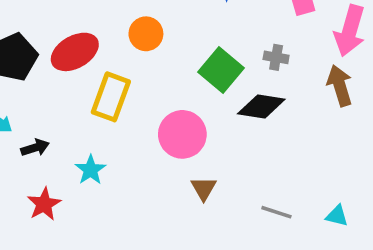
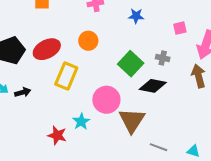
black arrow: (35, 148) -> (23, 92), moved
cyan star: (91, 170) -> (81, 122), moved
brown triangle: (204, 188) -> (132, 120), moved, size x1.8
red star: (44, 204) -> (57, 135), moved, turned -30

